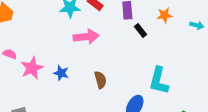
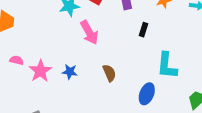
black rectangle: (140, 30) -> (143, 30), moved, turned 64
pink arrow: (86, 37) -> (89, 32), turned 75

